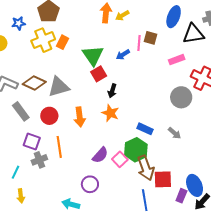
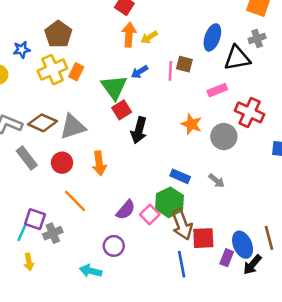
blue arrow: (123, 55) -> (139, 72), moved
black arrow: (112, 91) -> (139, 130), size x1.5
orange star: (110, 113) -> (191, 124), moved
purple square: (32, 142) -> (35, 219), moved
orange line: (59, 147) -> (75, 201), turned -35
gray cross: (39, 160) -> (53, 233), moved

